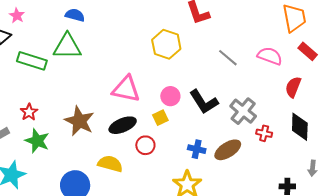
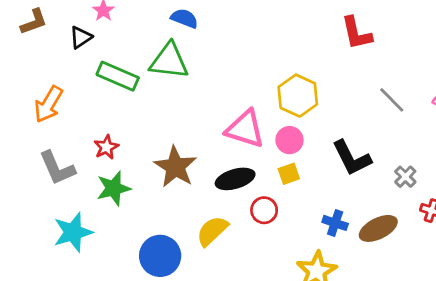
yellow hexagon: (166, 44) -> (298, 96), moved
pink circle: (170, 96) -> (289, 140), moved
gray cross: (243, 111) -> (405, 177), size x0.6
green star: (37, 141) -> (114, 188), turned 30
yellow semicircle: (110, 164) -> (212, 231), turned -65

